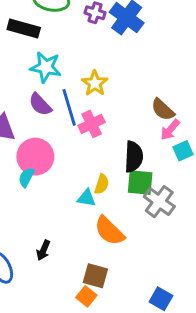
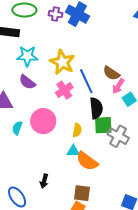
yellow star: (95, 83) -> (62, 62), size x1.4
blue line: (69, 107) -> (86, 81), moved
pink circle: (35, 157) -> (43, 121), moved
cyan semicircle: (26, 177) -> (17, 128), moved
cyan triangle: (86, 198) -> (73, 151), moved

